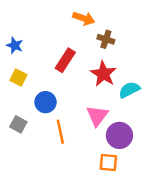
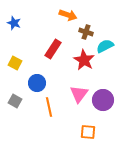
blue star: (15, 45) -> (14, 23), moved
cyan semicircle: (129, 90) -> (105, 46), moved
purple circle: (119, 135) -> (103, 100), moved

